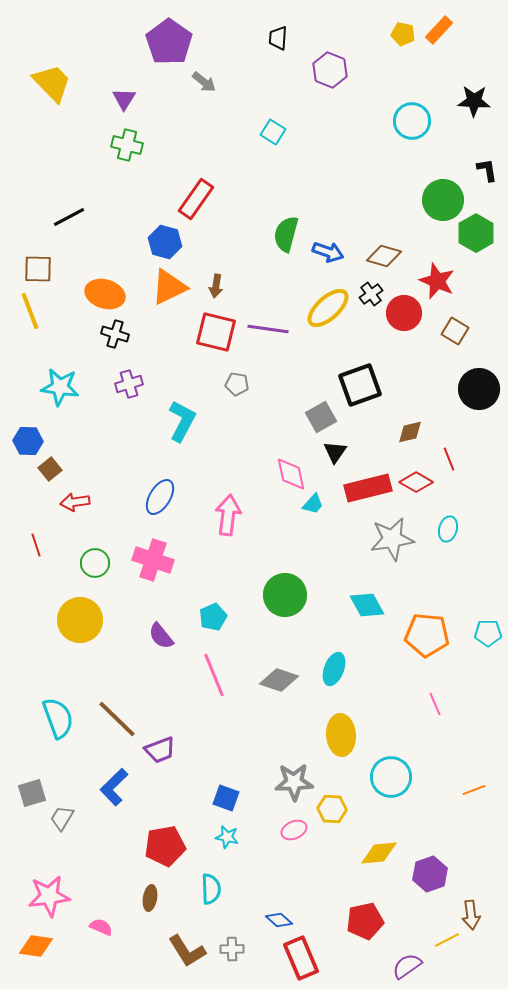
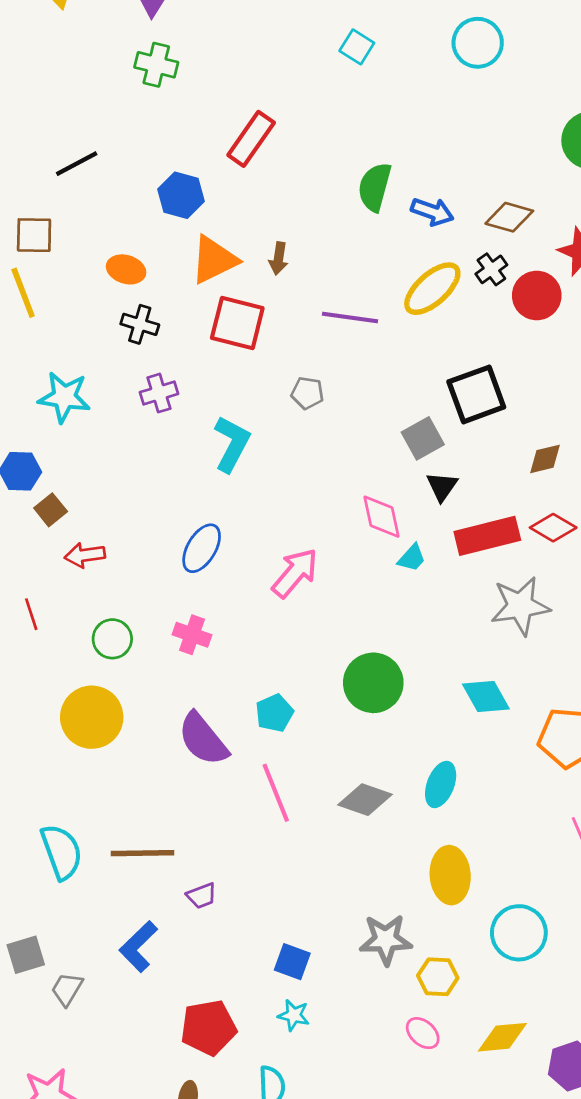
cyan circle: (412, 121) -> (478, 43), moved
blue hexagon: (165, 242) -> (181, 195), moved
orange ellipse: (105, 294) -> (126, 269), size x0.7
red square: (216, 332) -> (237, 323), moved
pink arrow: (228, 515) -> (295, 573), turned 33
pink cross: (153, 560) -> (192, 635), size x0.7
purple semicircle: (161, 636) -> (203, 739), size x1.5
brown line: (117, 719) -> (143, 853), turned -45
purple trapezoid: (160, 750) -> (202, 896), size x0.7
pink ellipse: (294, 830) -> (423, 1033), moved, turned 65

